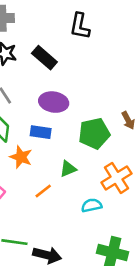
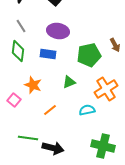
orange star: (21, 157) -> (33, 85), moved
orange line: (43, 191) -> (50, 110), moved

